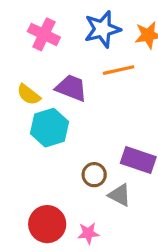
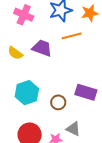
cyan hexagon: (49, 128) -> (27, 93), moved
gray triangle: (120, 195) -> (73, 129), moved

